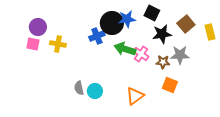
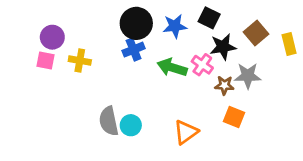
black circle: (112, 23) -> (136, 23), moved
pink cross: (141, 54) -> (202, 65), moved
gray semicircle: (79, 88) -> (109, 121), size x1.5

